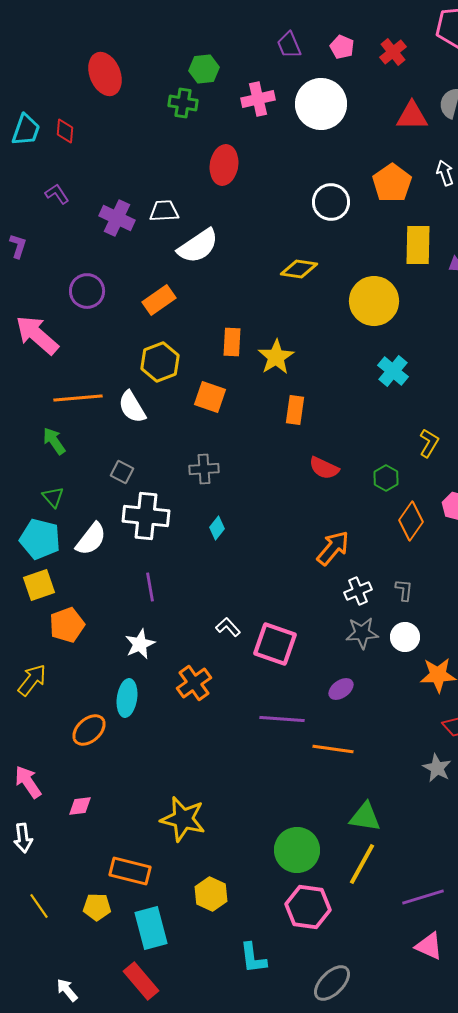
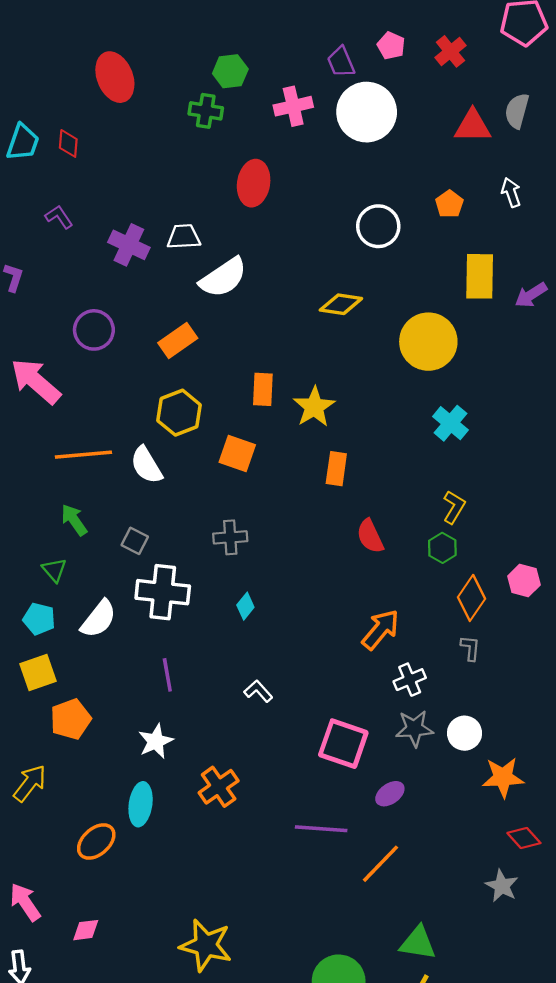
purple trapezoid: (289, 45) -> (341, 62), moved
orange pentagon: (392, 183) -> (449, 204), size x0.6
green arrow: (54, 441) -> (74, 520), moved
yellow L-shape: (429, 443) -> (454, 507), moved
red semicircle: (324, 468) -> (370, 536), turned 40
cyan pentagon: (40, 539) -> (39, 619), size x0.7
gray L-shape: (404, 590) -> (470, 648), moved
white L-shape: (228, 627) -> (258, 691), moved
pink square: (275, 644) -> (343, 744), moved
orange line: (333, 749) -> (381, 864), turned -54

